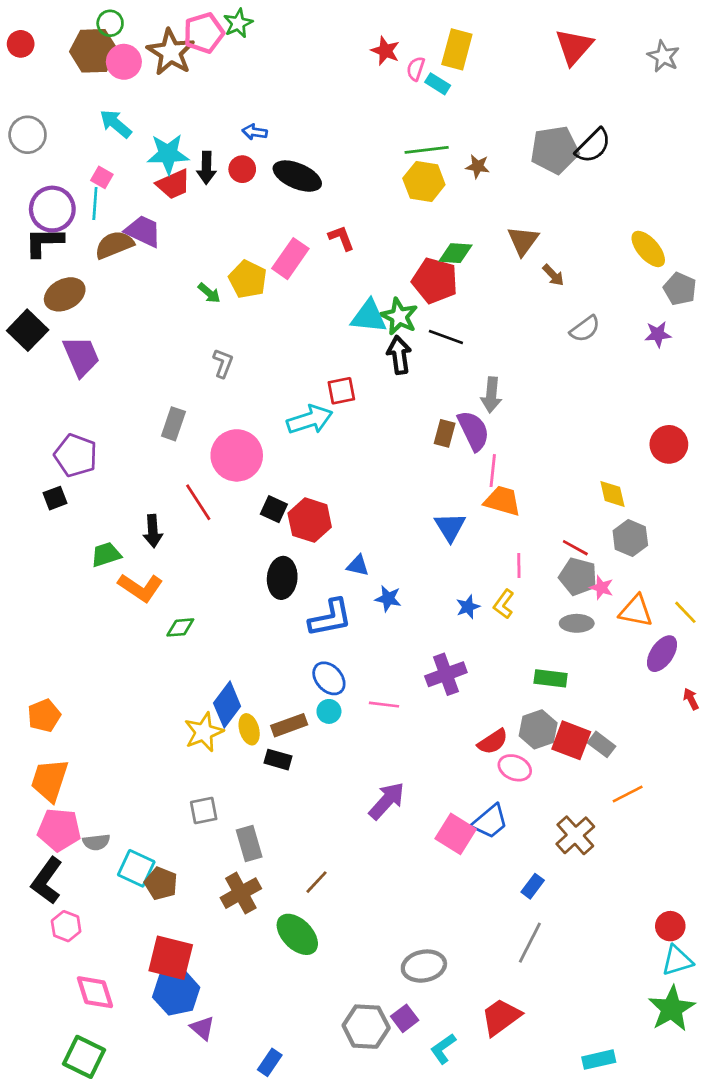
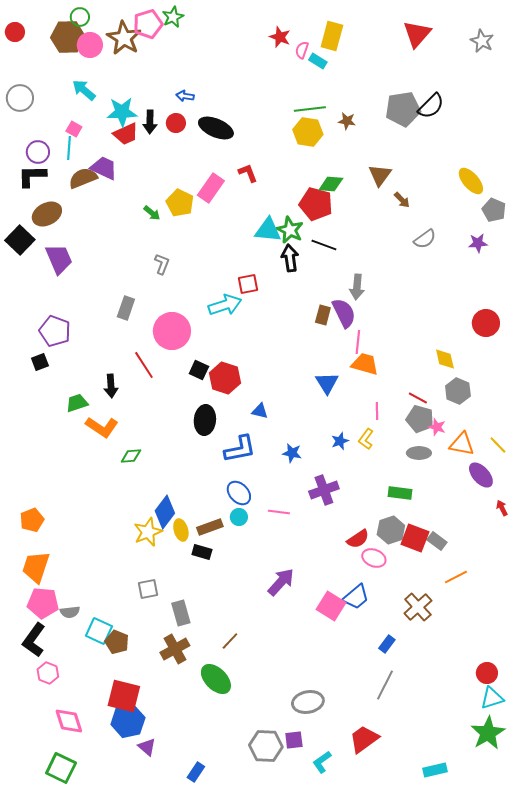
purple circle: (52, 209) -> (38, 152), size x0.7
blue star: (388, 599) -> (292, 453), moved
purple ellipse: (662, 654) -> (481, 475), turned -76
purple square: (405, 1018) -> (294, 740), turned 30

